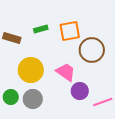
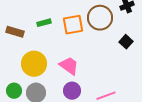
brown circle: (92, 50) -> (100, 18), moved
purple circle: (80, 91) -> (72, 91), moved

